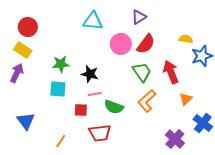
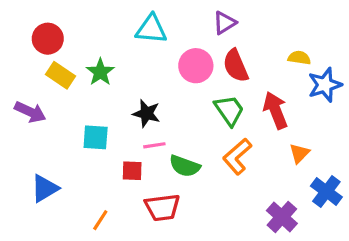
red semicircle: (146, 44) -> (236, 66), turned 120
yellow rectangle: (23, 50) -> (60, 75), moved
green star: (61, 64) -> (100, 72), moved, turned -30
purple arrow: (17, 73) -> (30, 112), turned 90
blue triangle: (26, 121) -> (45, 188), turned 36

